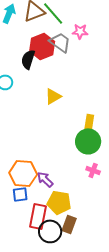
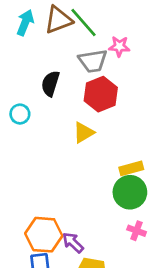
gray trapezoid: (60, 42) -> (93, 61), turned 135
red hexagon: (42, 46) -> (101, 94), moved
yellow rectangle: (89, 123) -> (131, 168), turned 66

